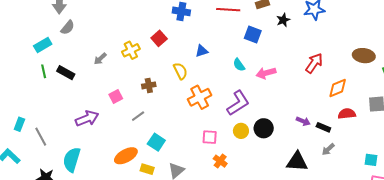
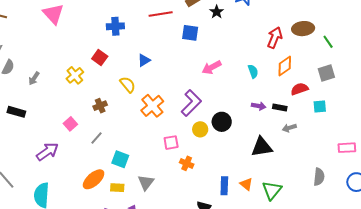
gray arrow: (100, 59) -> (34, 78), moved
red arrow: (314, 63) -> (275, 38), moved
cyan semicircle: (239, 65) -> (253, 71), moved, turned -152
gray arrow: (328, 149) -> (289, 128), turned 40
cyan square: (371, 160) -> (320, 107), moved

